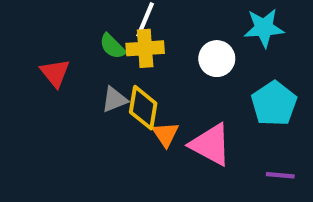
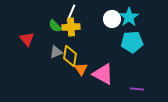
cyan star: (264, 28) -> (129, 17), turned -30
white circle: (217, 59) -> (112, 19), moved
cyan pentagon: (274, 104) -> (132, 42), moved, turned 30

